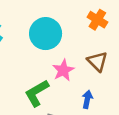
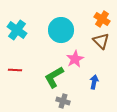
brown triangle: (97, 61) -> (101, 41), moved

